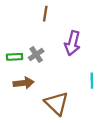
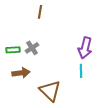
purple arrow: (72, 43) -> (85, 48), moved

